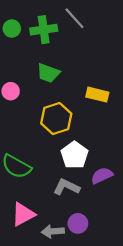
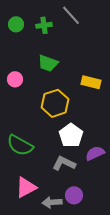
green cross: (44, 30) -> (44, 25), size x0.7

